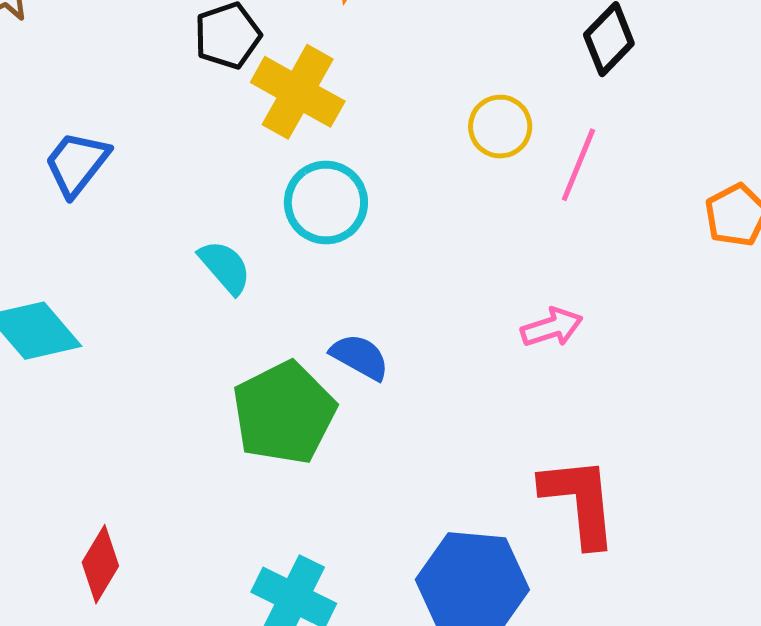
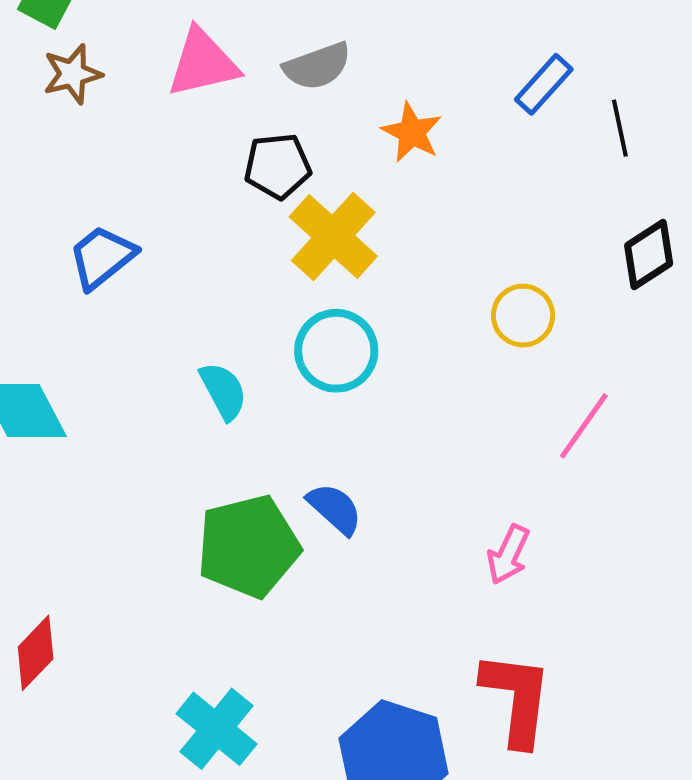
pink line: (578, 165) -> (584, 426), moved
pink arrow: (552, 327) -> (508, 555), moved, turned 120

